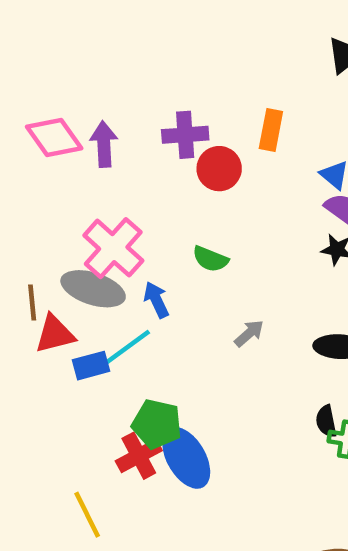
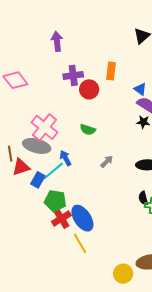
purple arrow: (104, 144) -> (57, 41), moved
blue arrow: (156, 300) -> (65, 158), moved
blue rectangle: (91, 366) -> (38, 180), turned -42
green pentagon: (157, 424) -> (55, 201), moved
yellow line: (87, 515) -> (80, 243), moved

